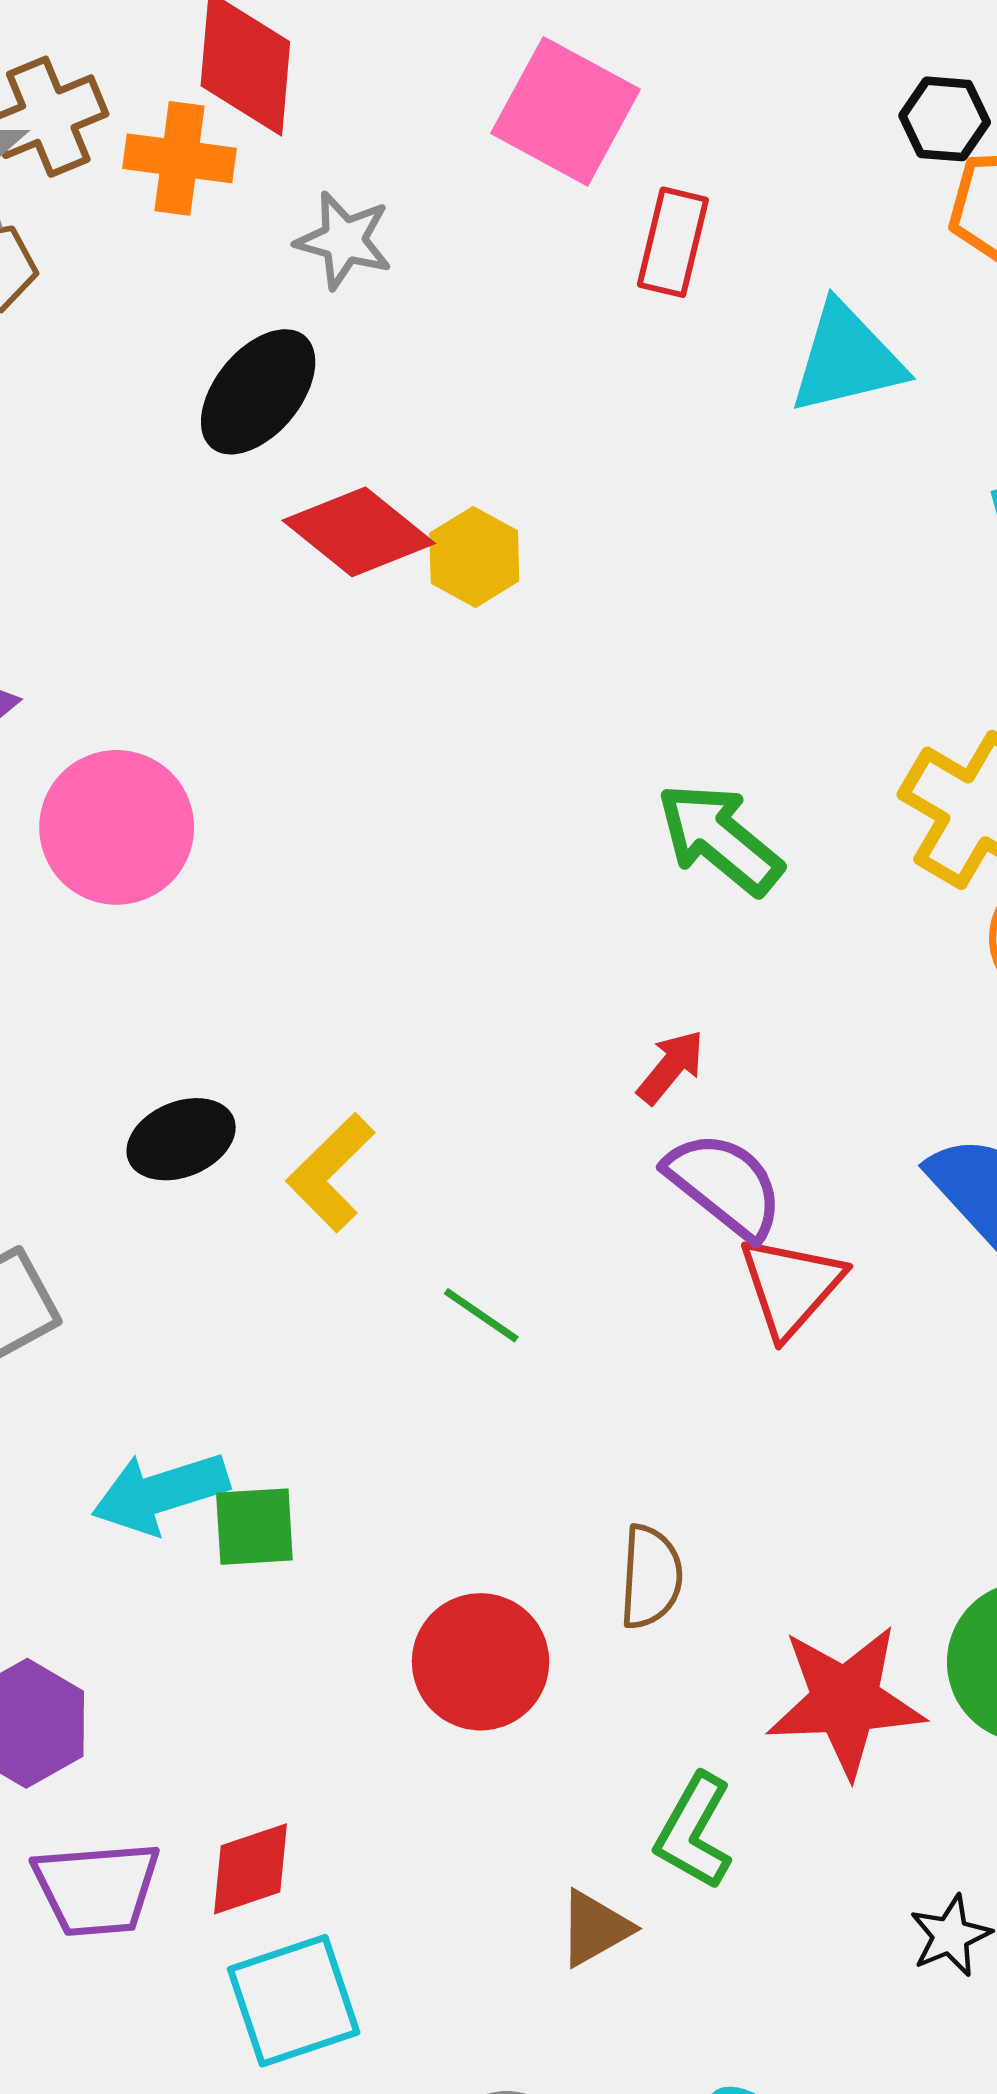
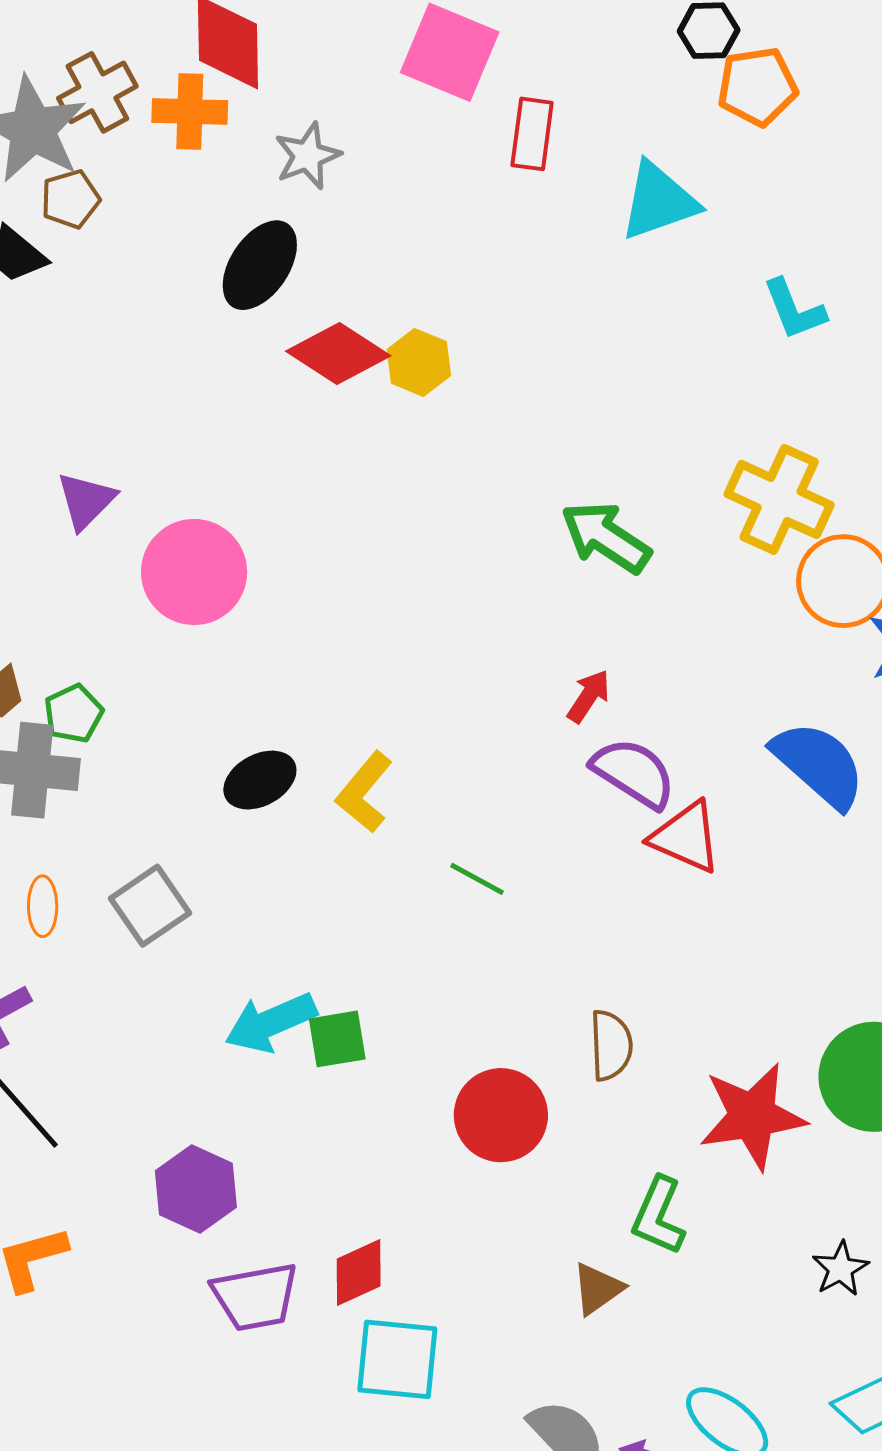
gray star: (344, 240) -> (308, 156), turned -30
red triangle: (791, 1286) -> (686, 837), turned -42
cyan square: (294, 2001) -> (397, 1359), turned 30

